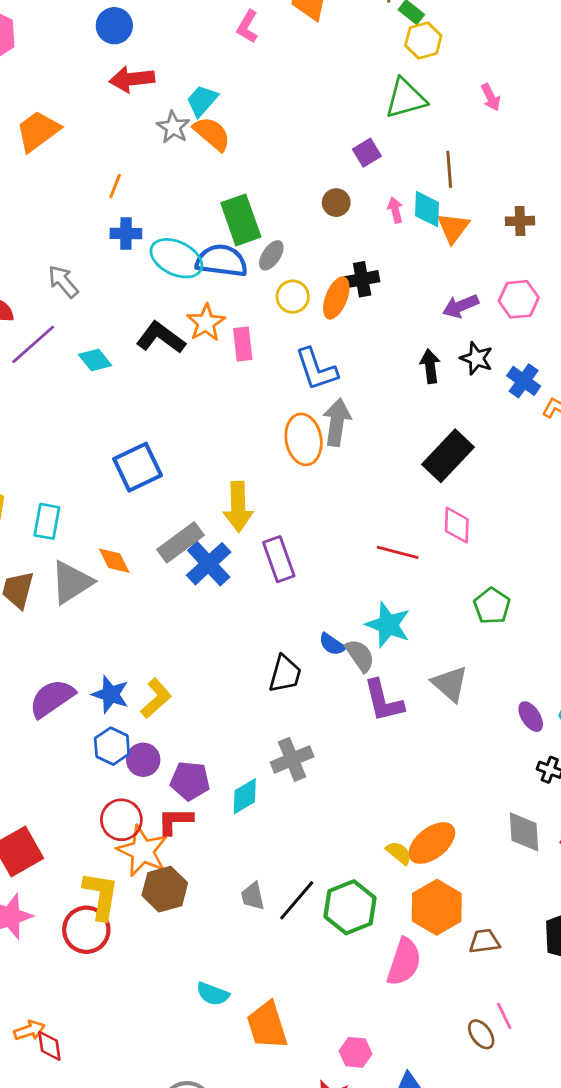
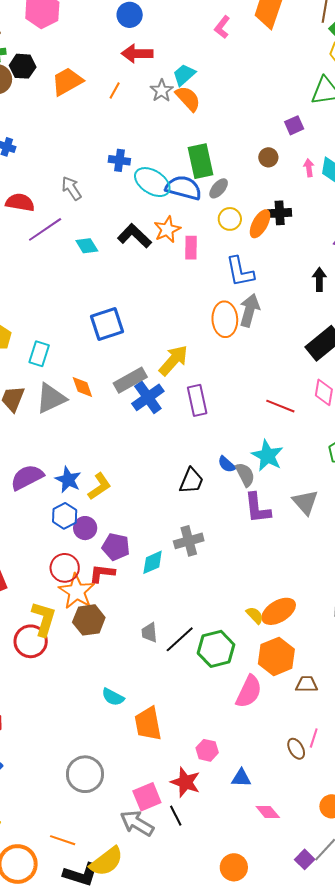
orange line: (115, 186) -> (115, 90), moved
yellow arrow: (238, 507) -> (173, 360), turned -144
pink line: (504, 1016) -> (314, 738), turned 36

